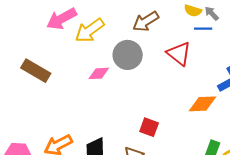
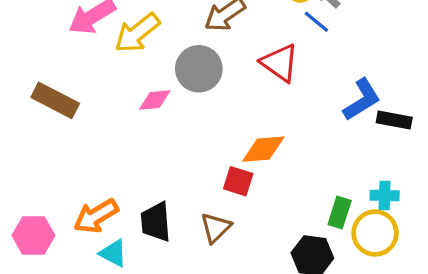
blue line: (203, 29) -> (316, 22), turned 42
orange diamond: (202, 104) -> (263, 149), moved

